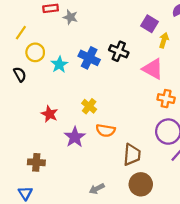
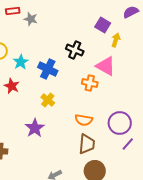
blue cross: (89, 58) -> (48, 69), moved
orange cross: (166, 99) -> (90, 83), moved
red star: (49, 114) -> (12, 86), moved
orange semicircle: (106, 130) -> (84, 120), moved

